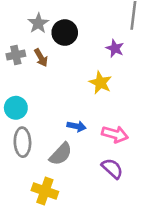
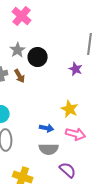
yellow star: (100, 83) -> (70, 109), moved
gray semicircle: (61, 154) -> (49, 149), moved, turned 48
purple semicircle: (112, 169) -> (68, 170), moved

